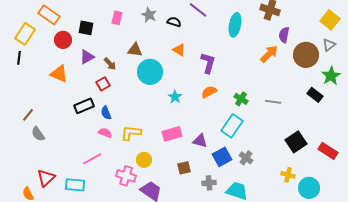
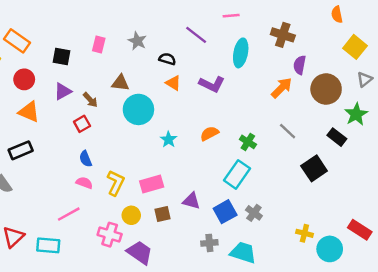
black semicircle: (174, 22) -> (167, 59), moved
red circle: (63, 40) -> (24, 79), moved
gray triangle: (329, 45) -> (365, 79), moved
purple L-shape: (208, 63) -> (212, 84), moved, turned 100
gray line: (273, 102) -> (288, 131), moved, turned 35
black rectangle: (84, 106) -> (21, 150), moved
yellow L-shape: (131, 133) -> (116, 183), turned 110
pink rectangle: (172, 134) -> (152, 184), moved
purple triangle: (200, 141) -> (191, 201), moved
black square: (296, 142) -> (314, 168), moved
red rectangle: (328, 151) -> (360, 230), moved
brown square: (184, 168) -> (163, 214), moved

